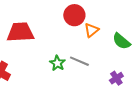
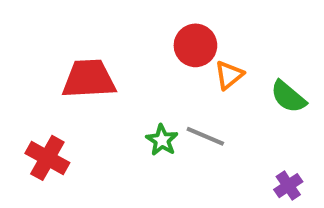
purple cross: (116, 78) -> (288, 186), moved

